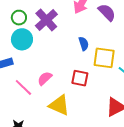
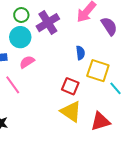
pink semicircle: (45, 78) -> (27, 62), moved
yellow triangle: (59, 105) -> (71, 112), moved

